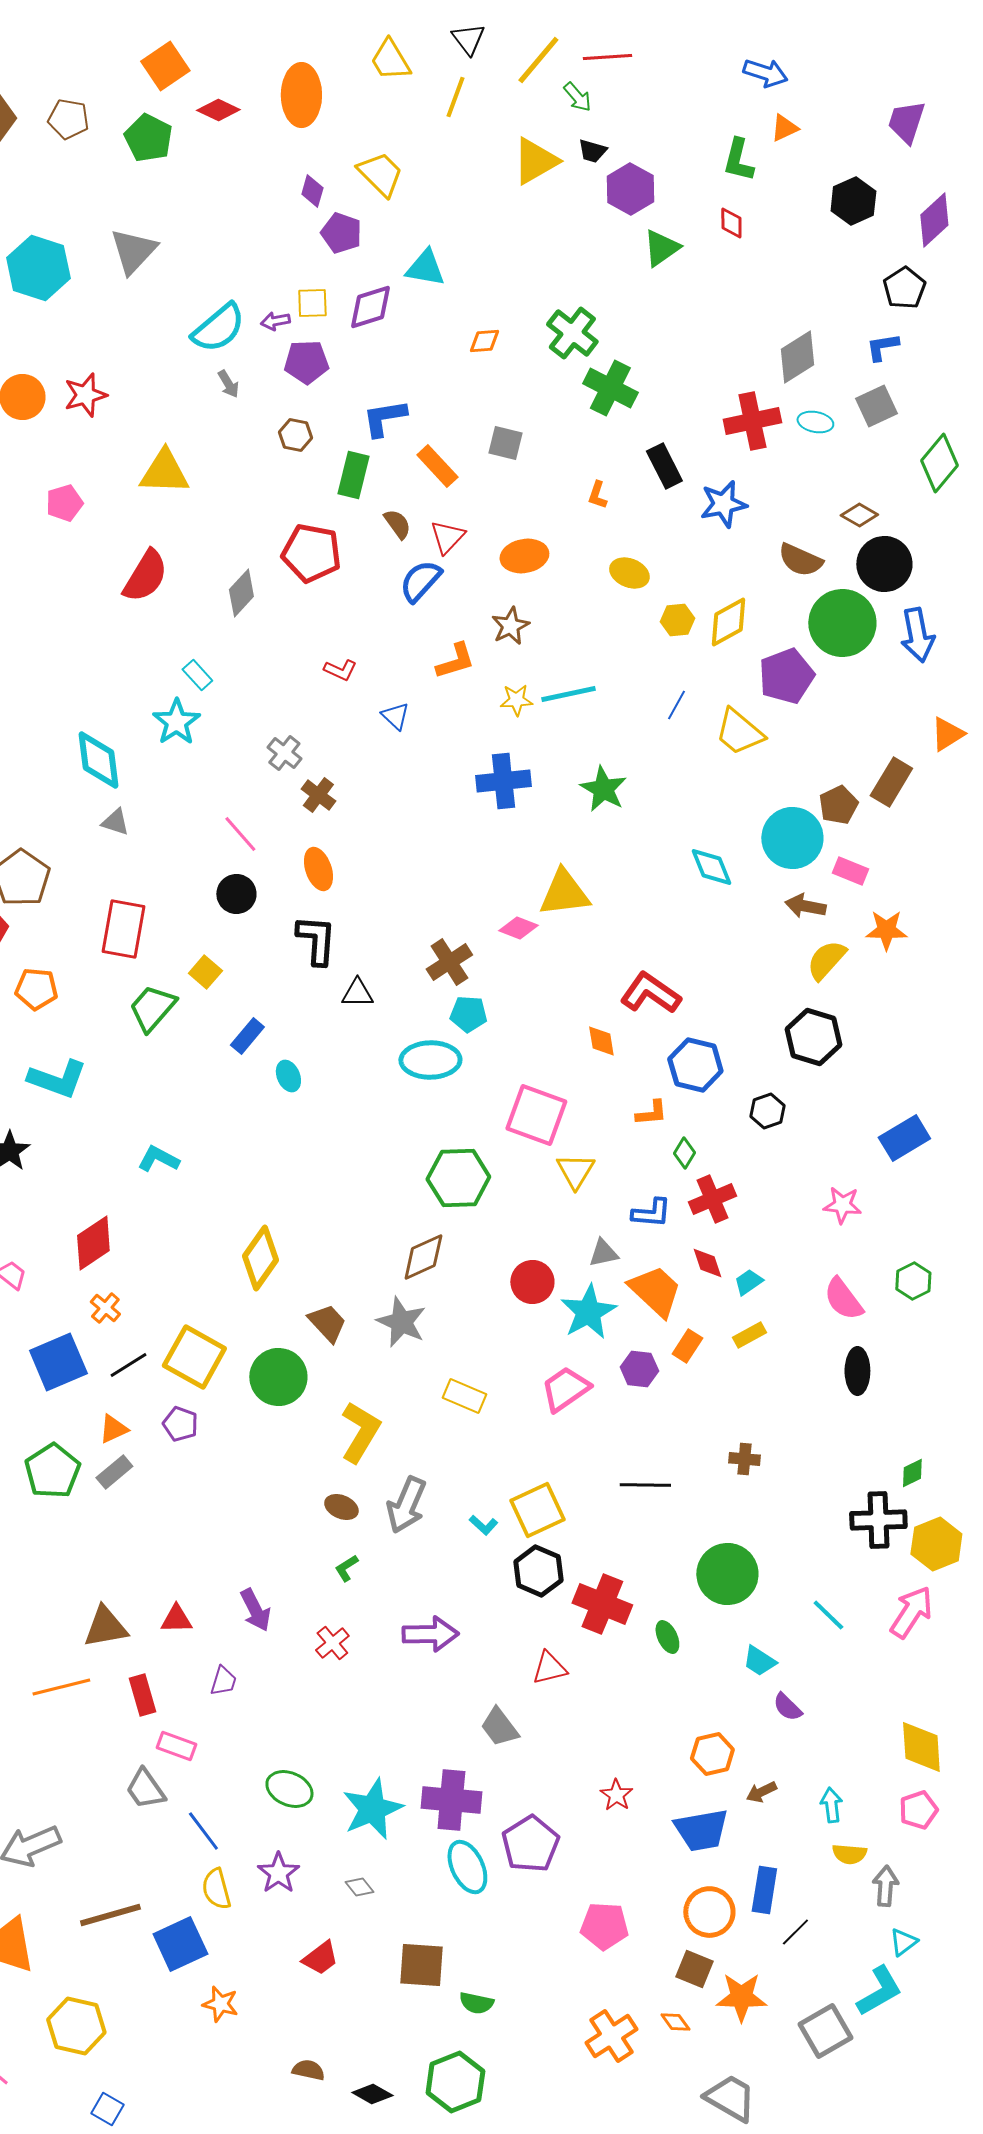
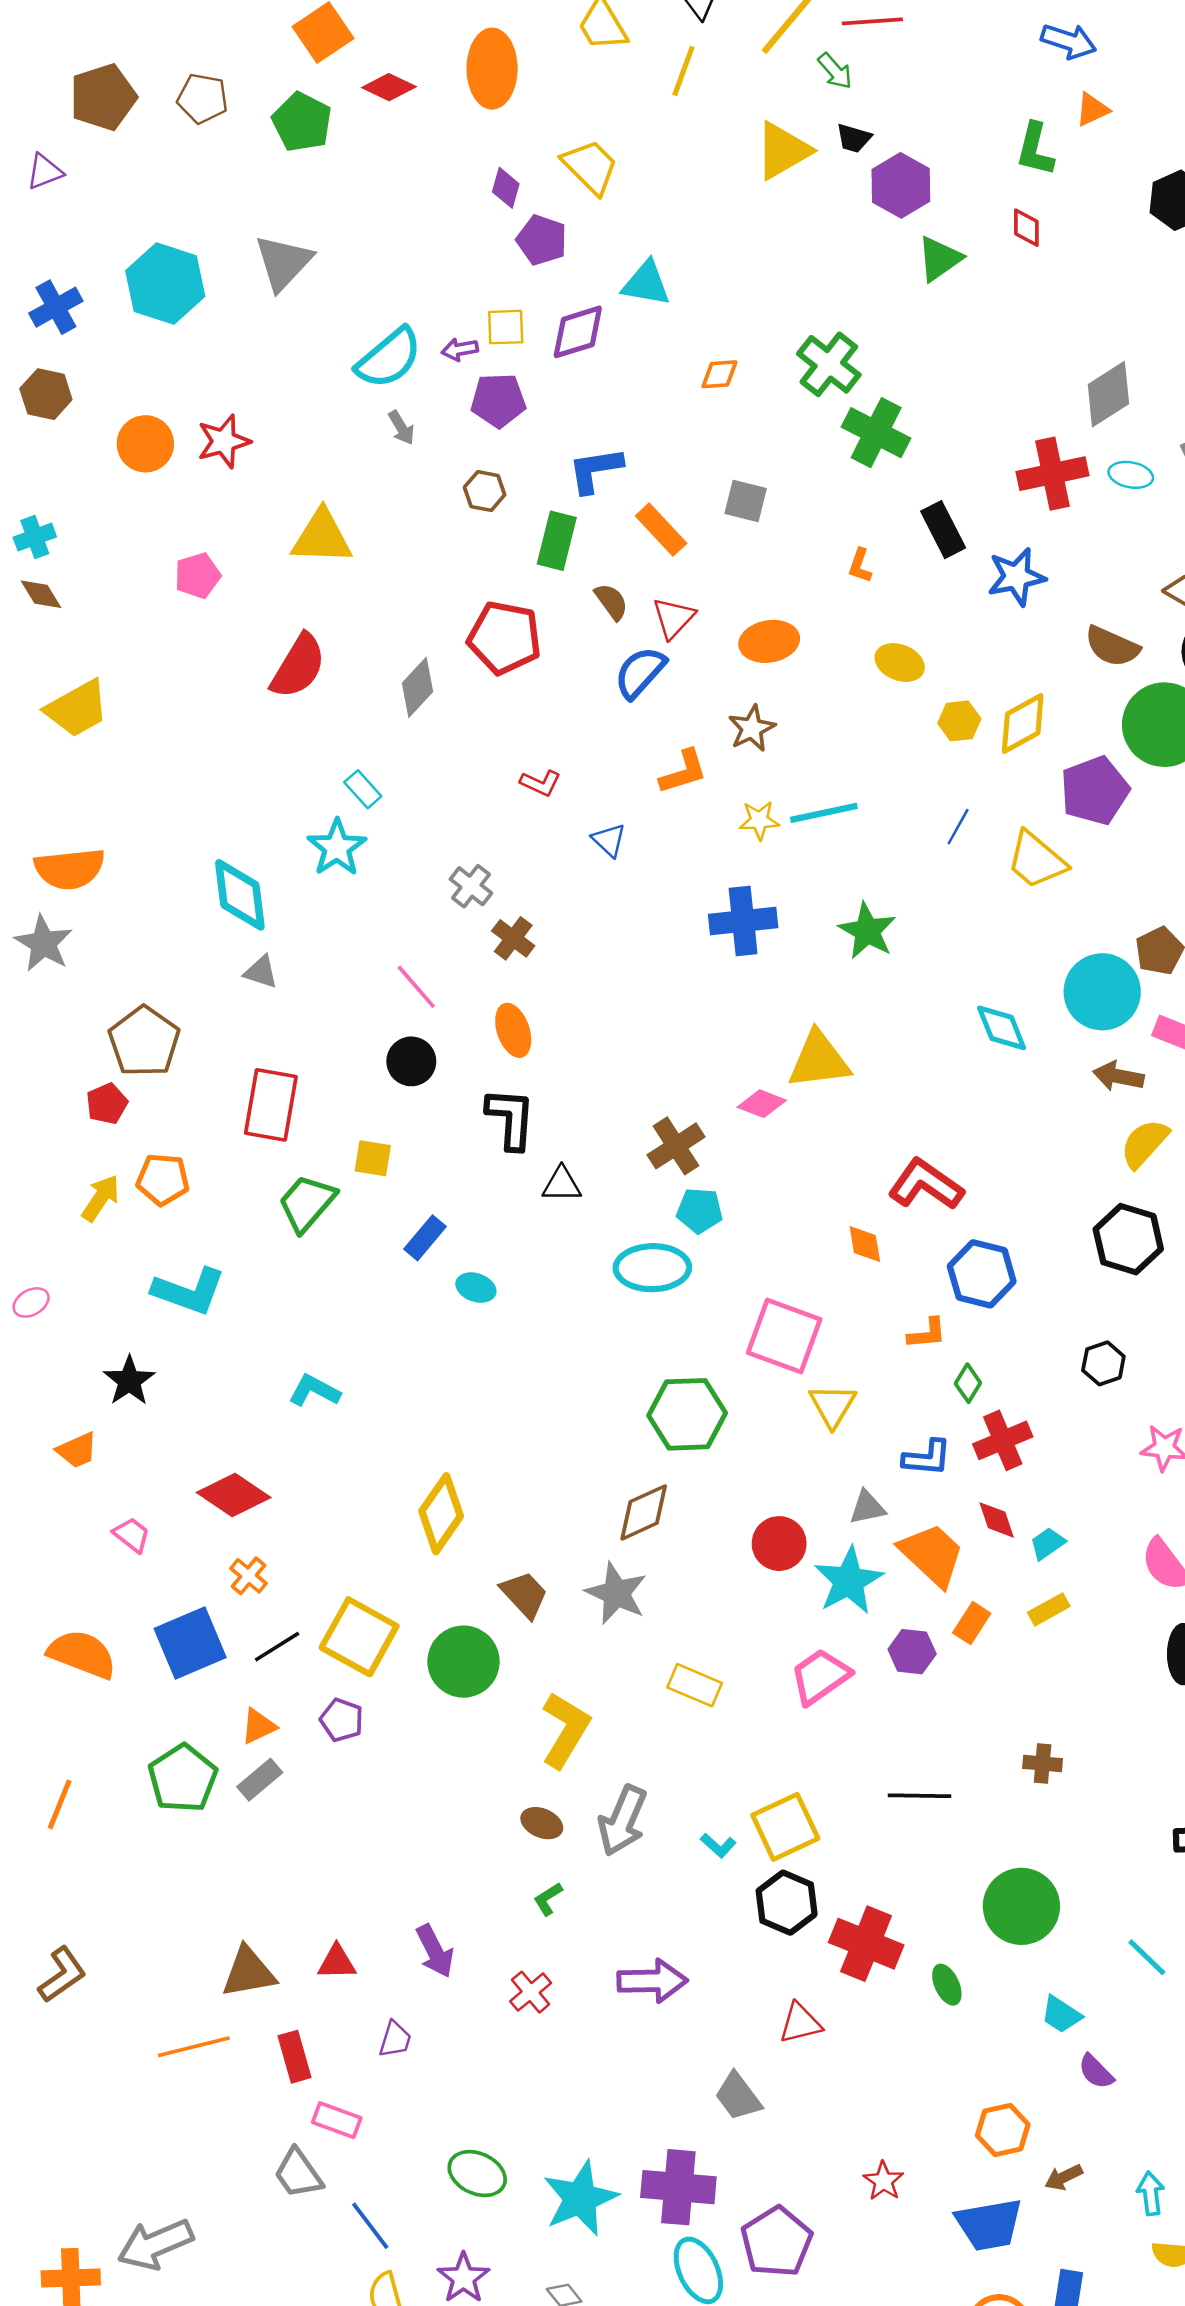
yellow square: (205, 972) -> (373, 1158), turned -32
cyan ellipse: (288, 1076) -> (476, 1288), turned -48
black hexagon: (767, 1111) -> (1103, 1363), moved
red diamond: (93, 1243) -> (234, 1495), turned 68

